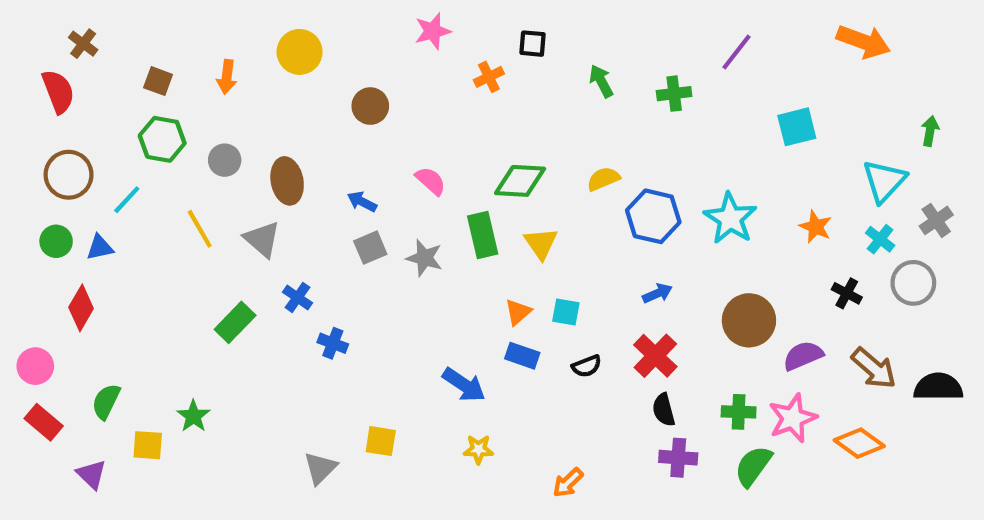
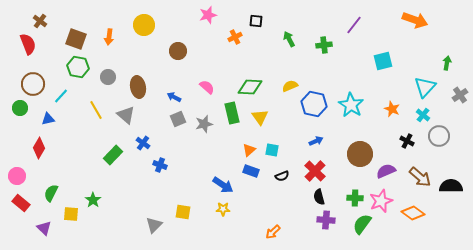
brown square: (158, 81) -> (76, 39), size x1.5
gray cross: (936, 220) -> (460, 95), moved
green circle: (56, 241) -> (20, 108), moved
gray star: (424, 258) -> (204, 124), turned -30
yellow star: (478, 449) -> (223, 209), moved

